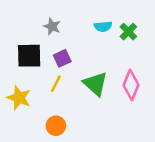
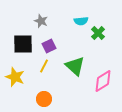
green cross: (128, 32) -> (98, 33), moved
pink diamond: (131, 85) -> (103, 81), moved, turned 35

